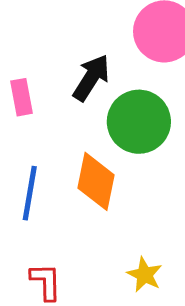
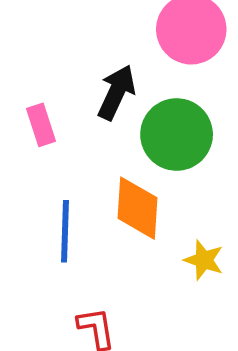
yellow star: (145, 275) -> (204, 260), moved

